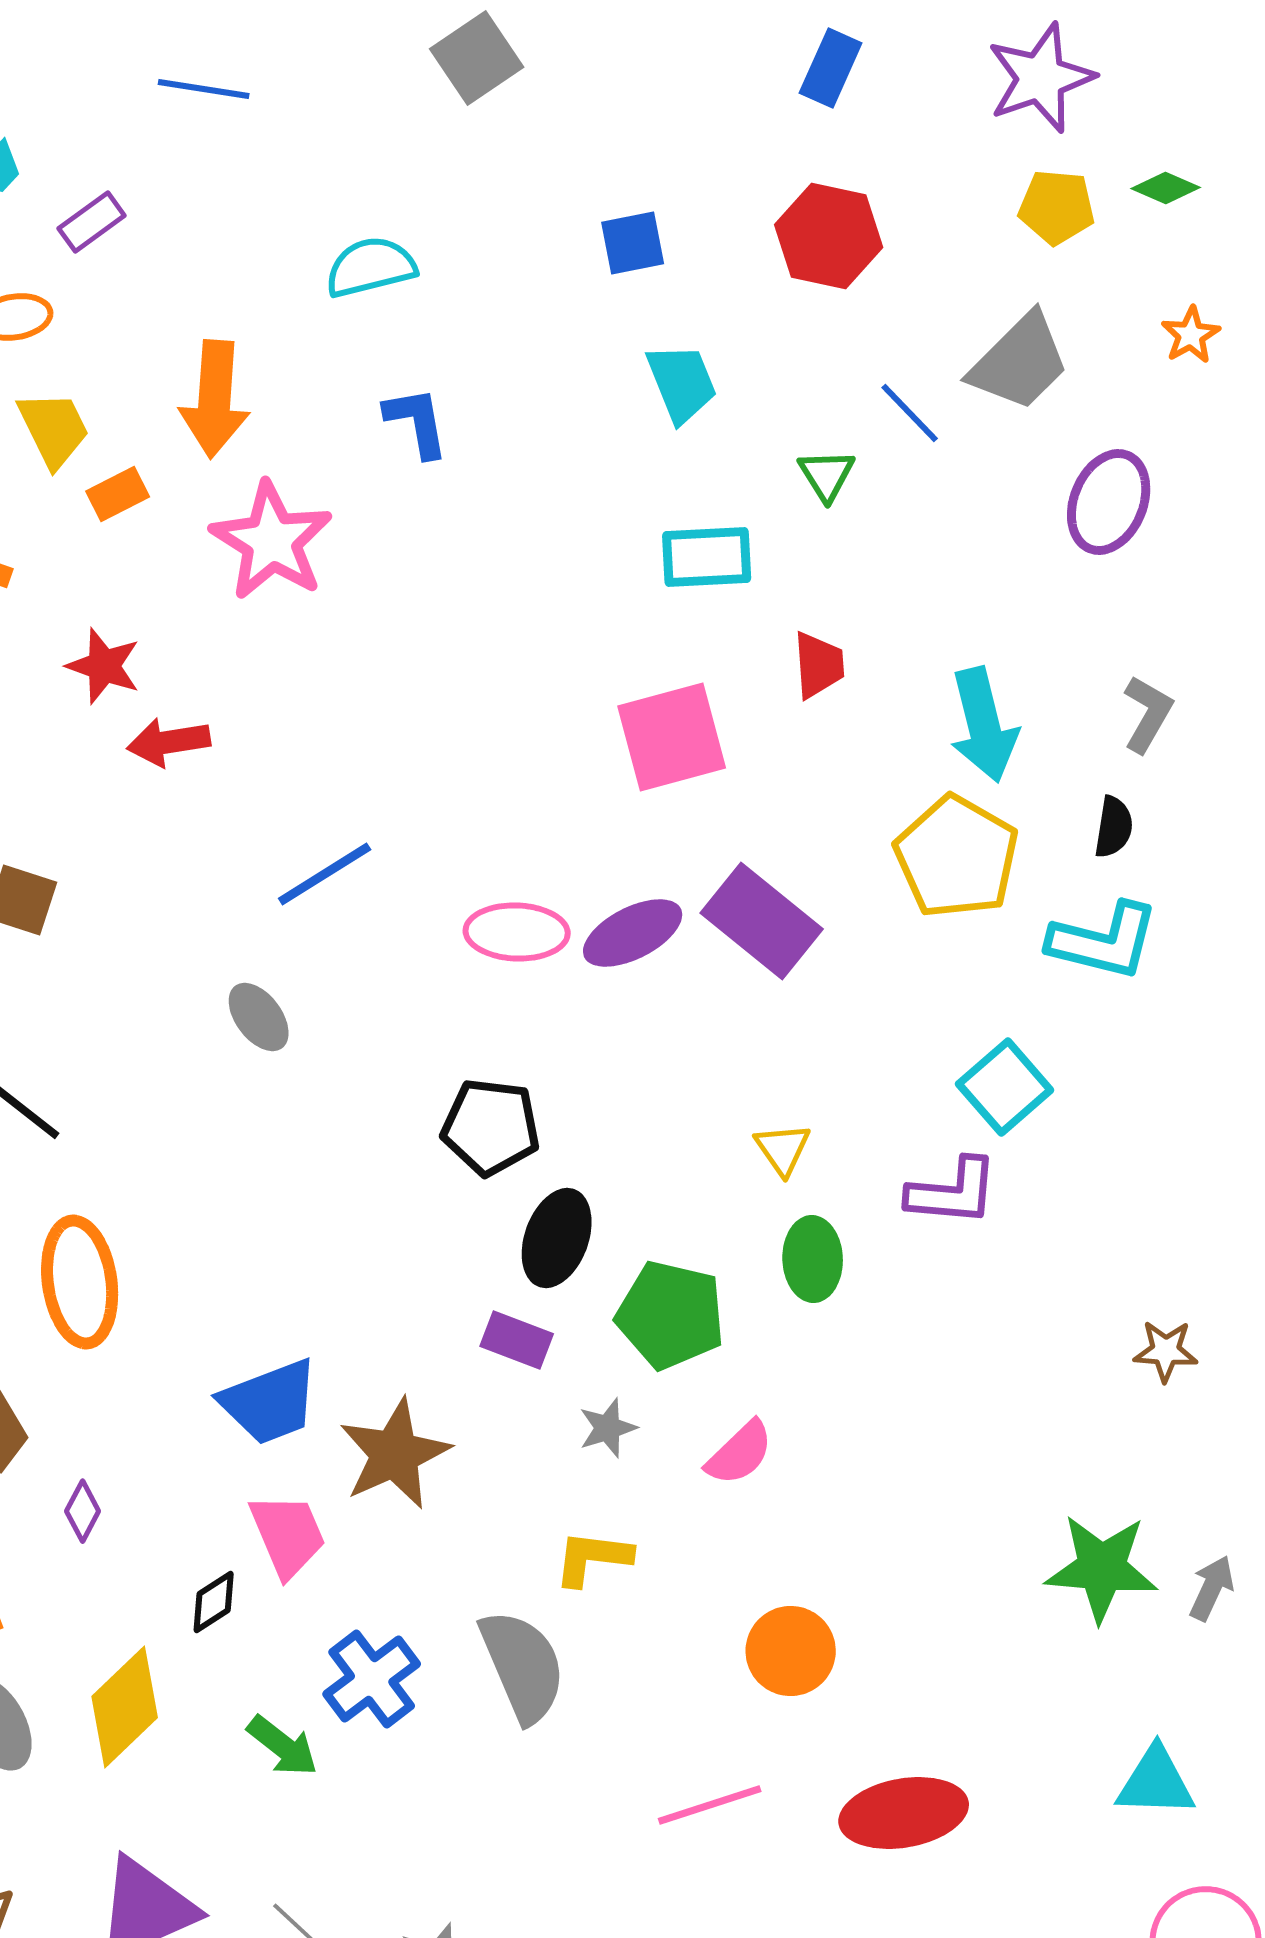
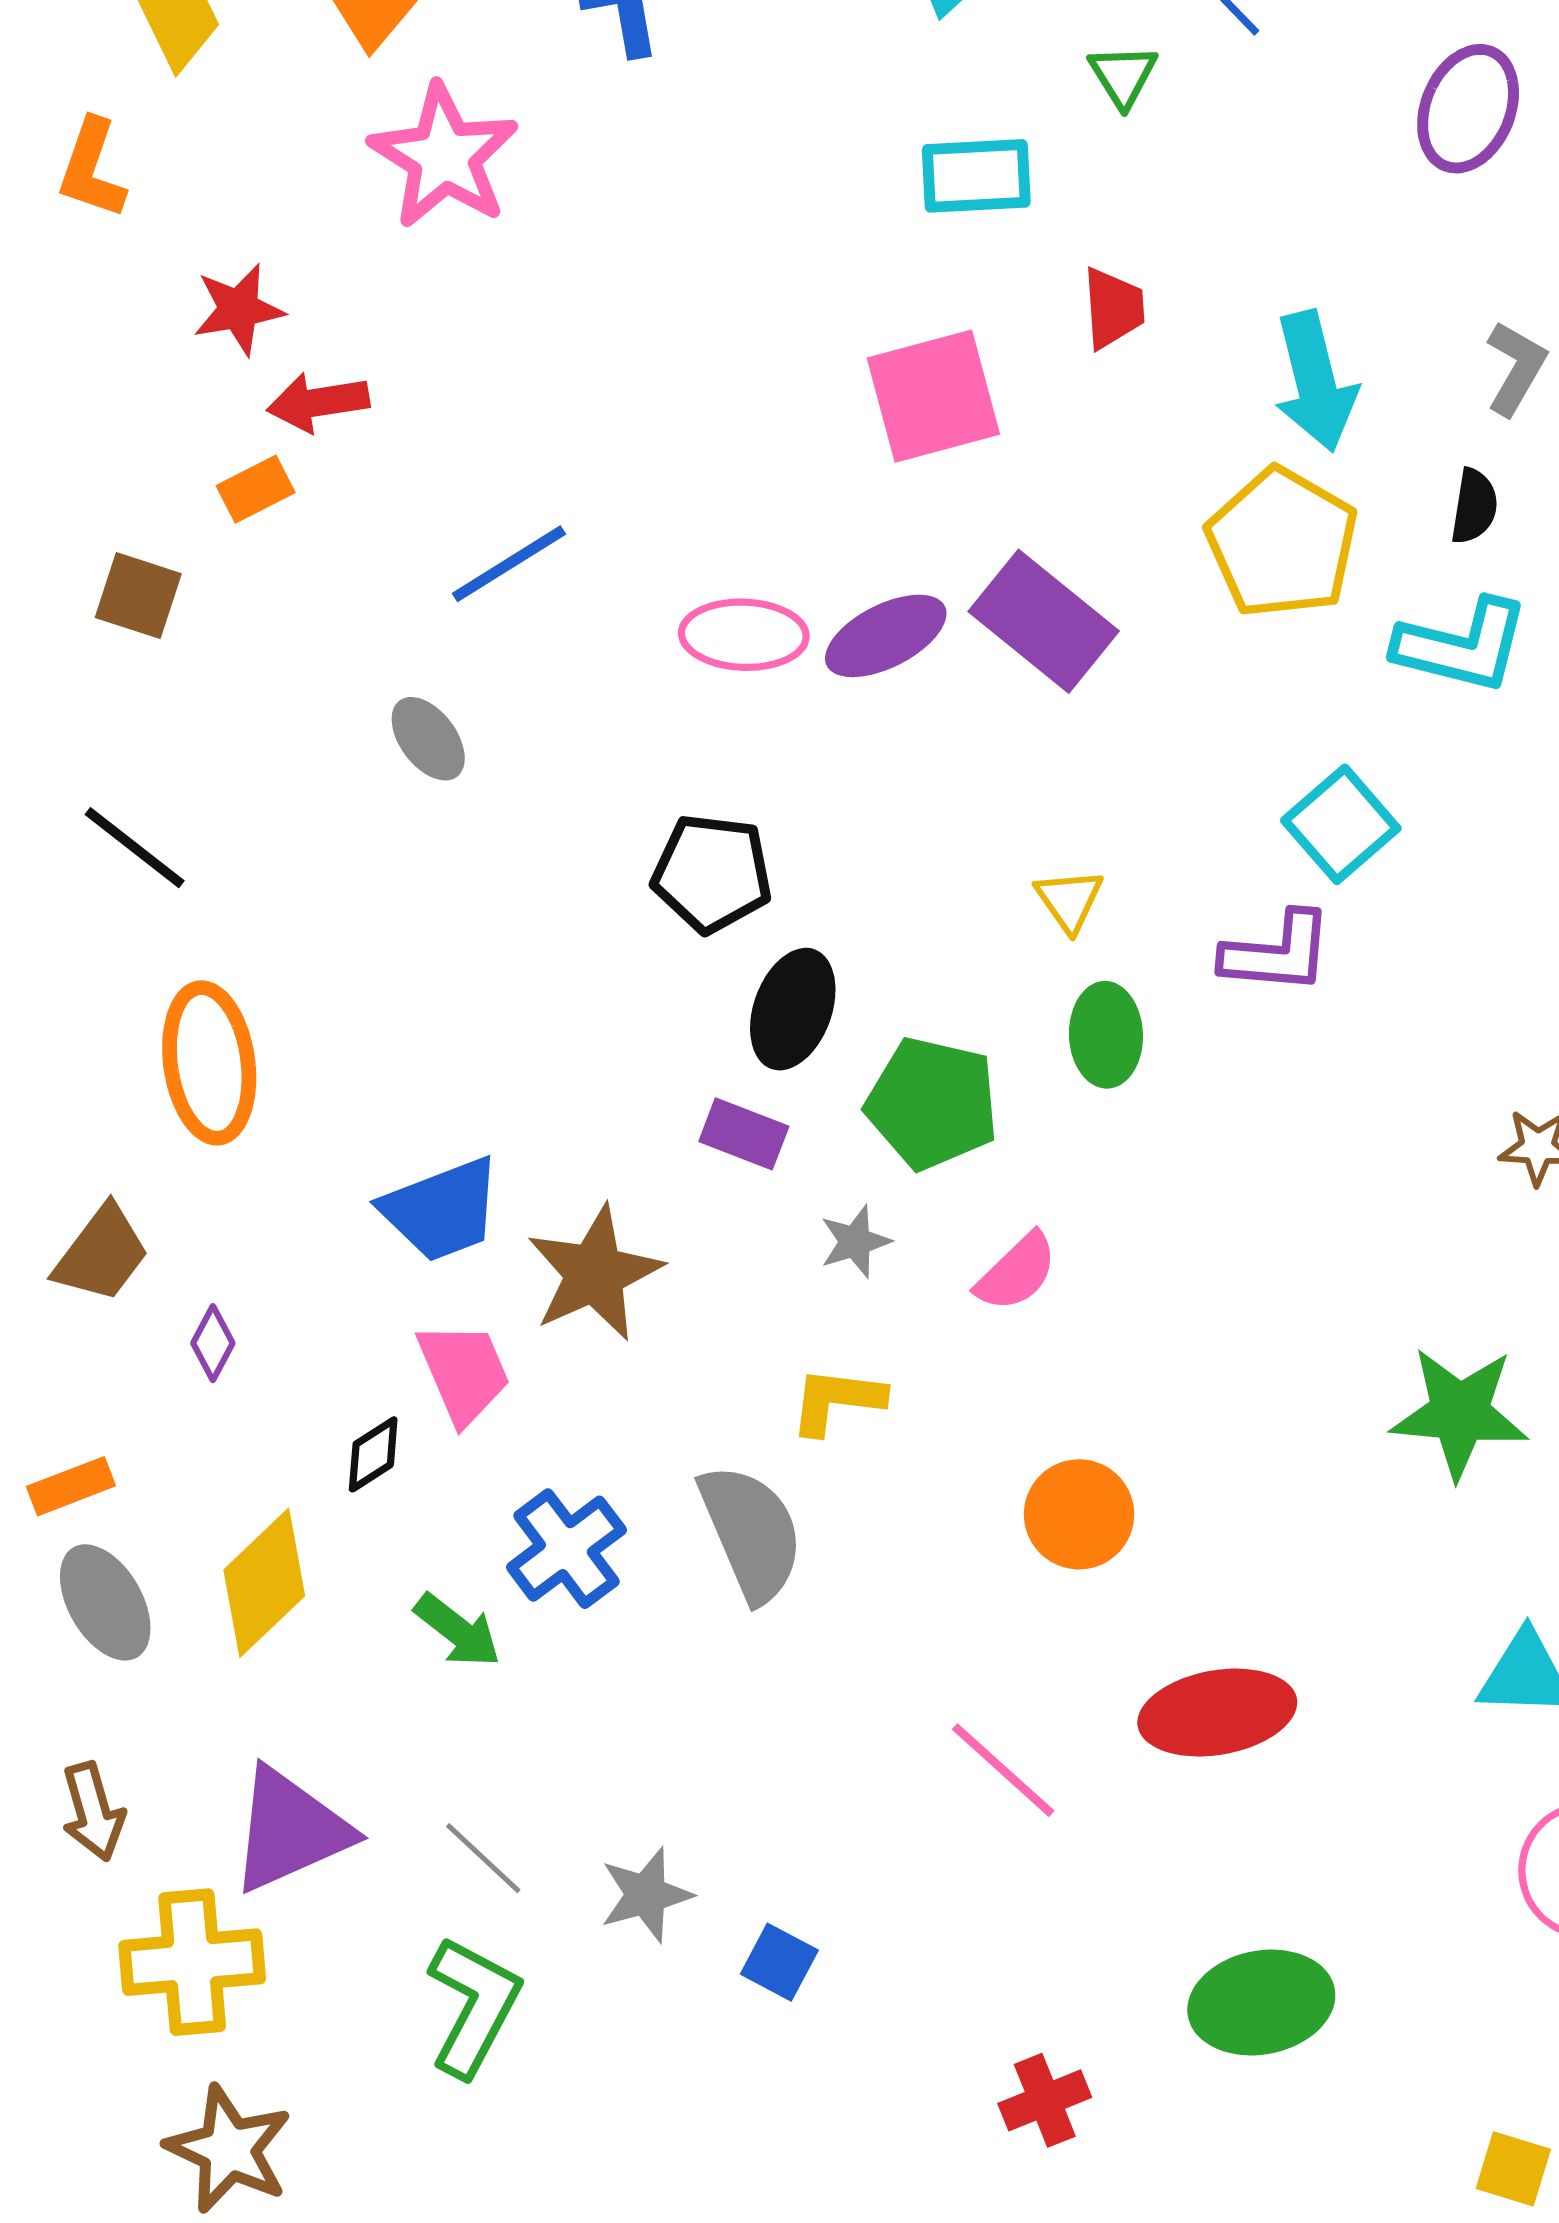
orange rectangle: (118, 494) -> (256, 489), moved
red star: (104, 666) -> (239, 309), turned -30
pink line: (710, 1805) -> (1003, 1770), moved, turned 60

